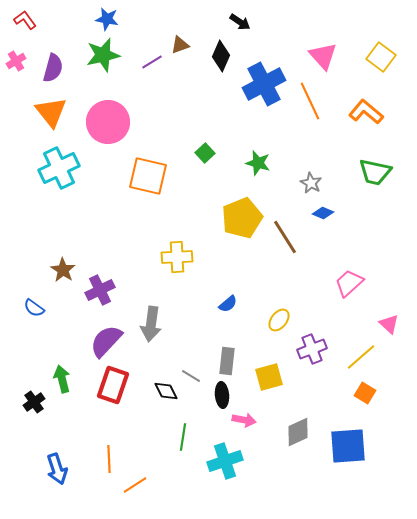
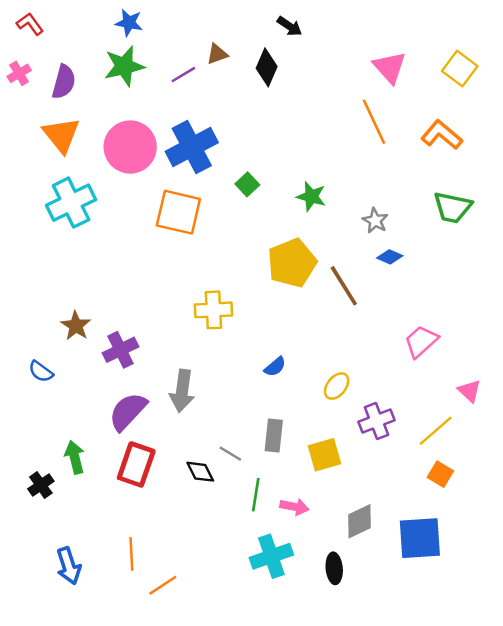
blue cross: (264, 84) -> (192, 147), moved
black ellipse: (222, 395) -> (334, 568), moved
green line: (183, 437) -> (256, 495), moved

